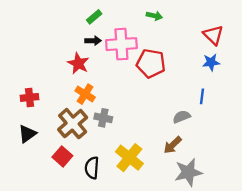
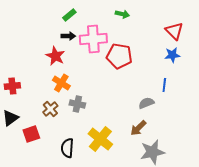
brown cross: (73, 124) -> (50, 109), size x0.6
red square: (62, 156) -> (31, 134), moved, turned 30

